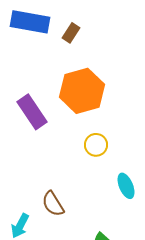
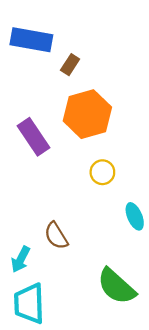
brown rectangle: (71, 33) -> (70, 65), moved

